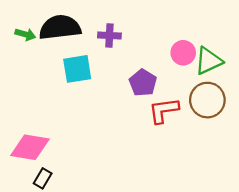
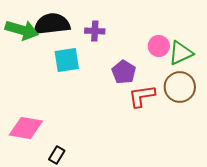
green arrow: (25, 34) -> (22, 30), size x1.8
black rectangle: (43, 178) -> (57, 155), moved

